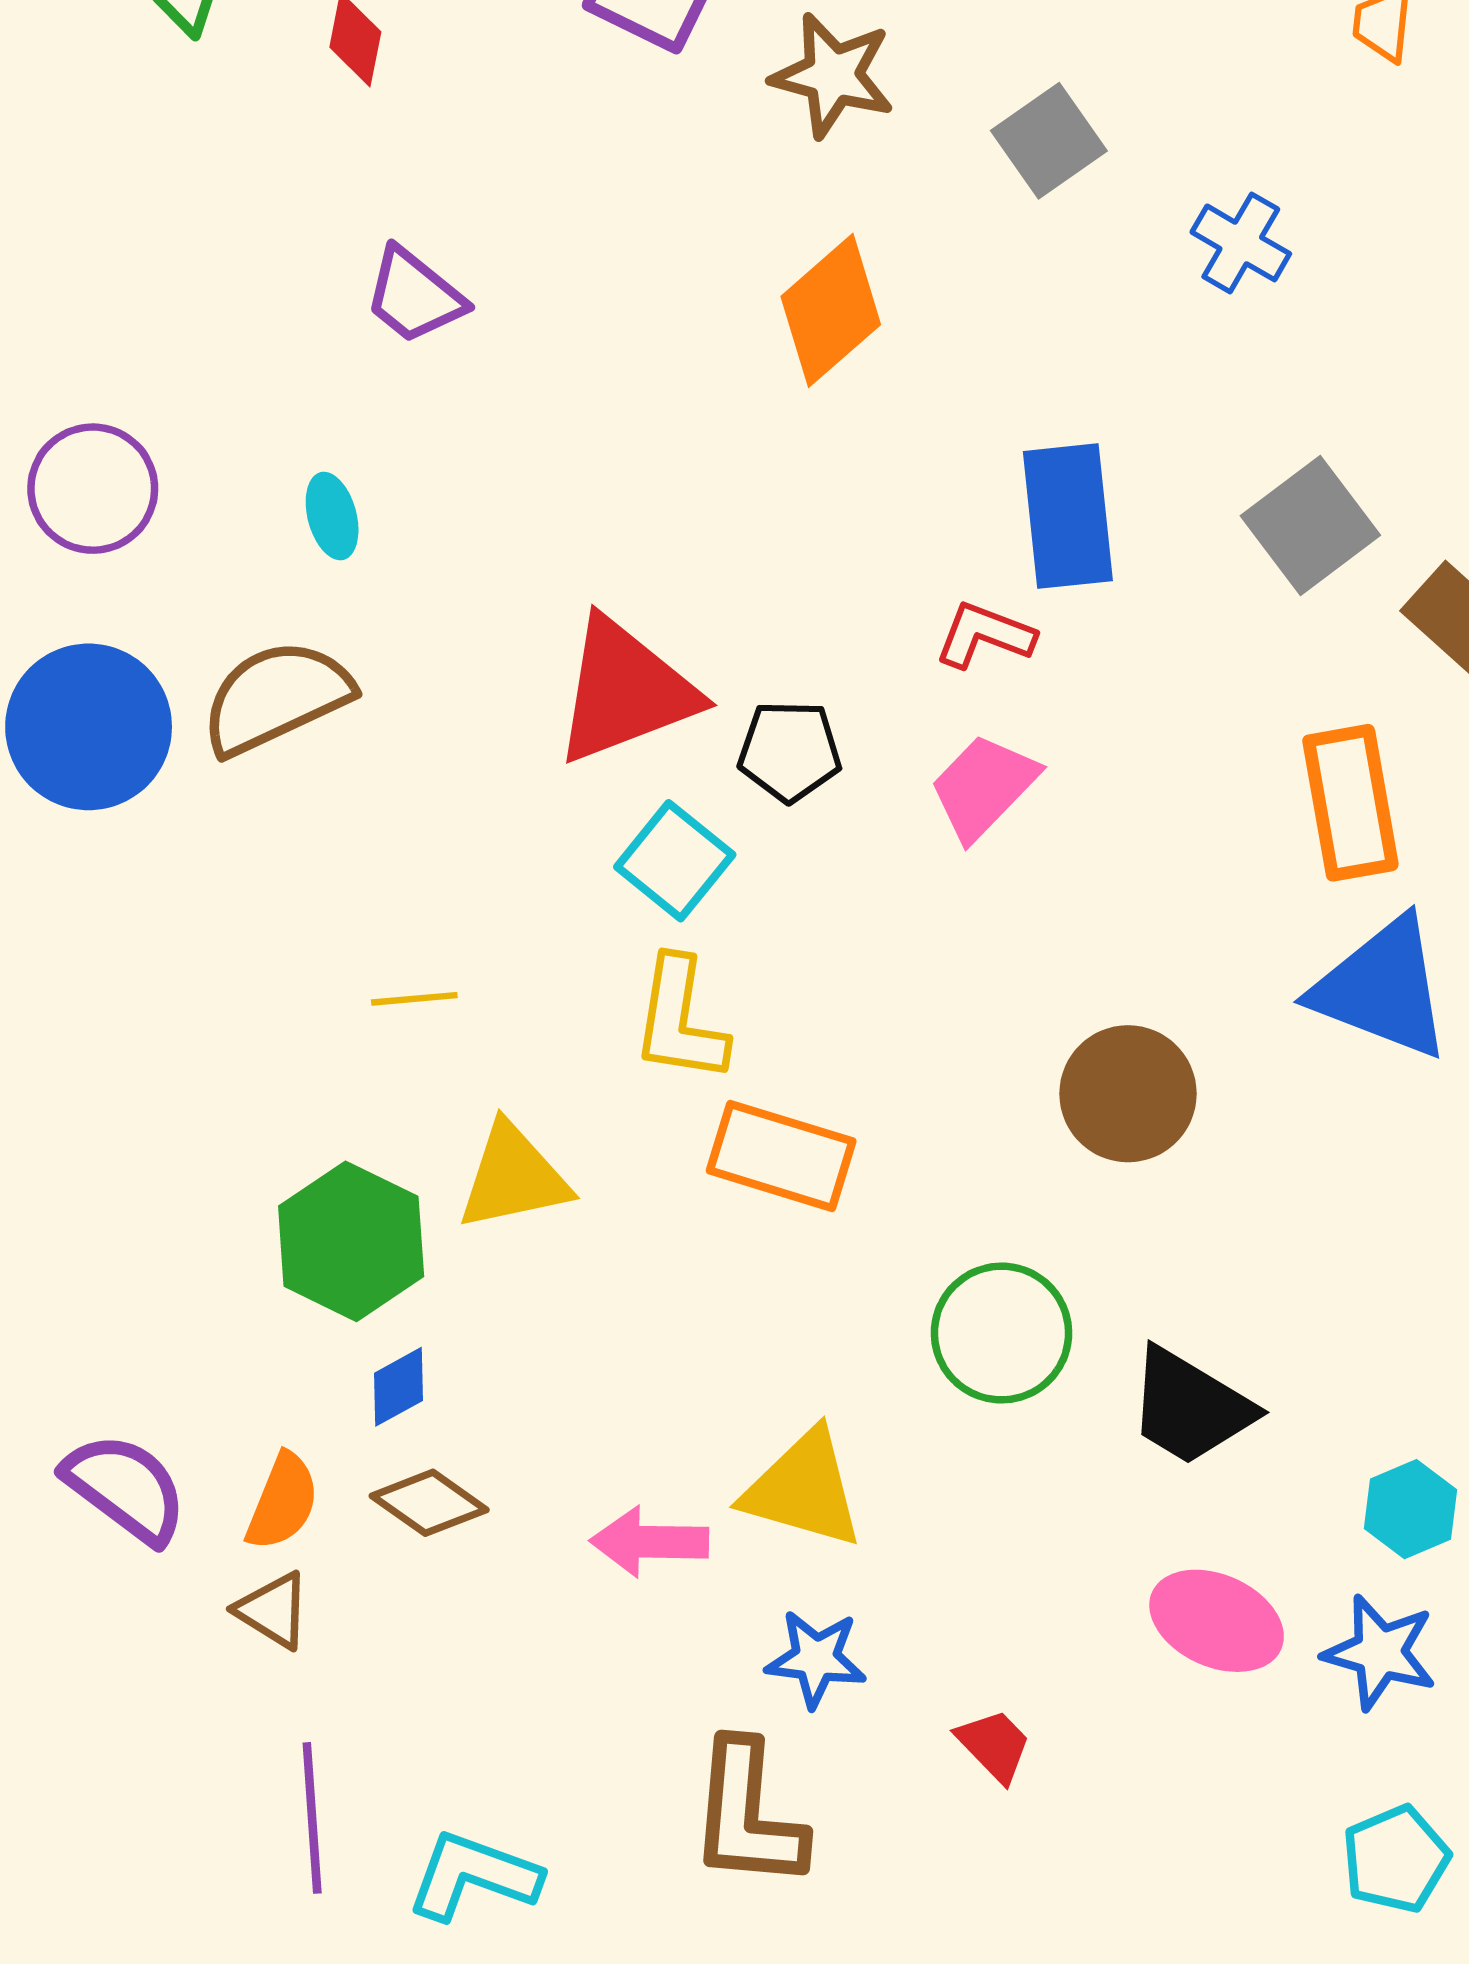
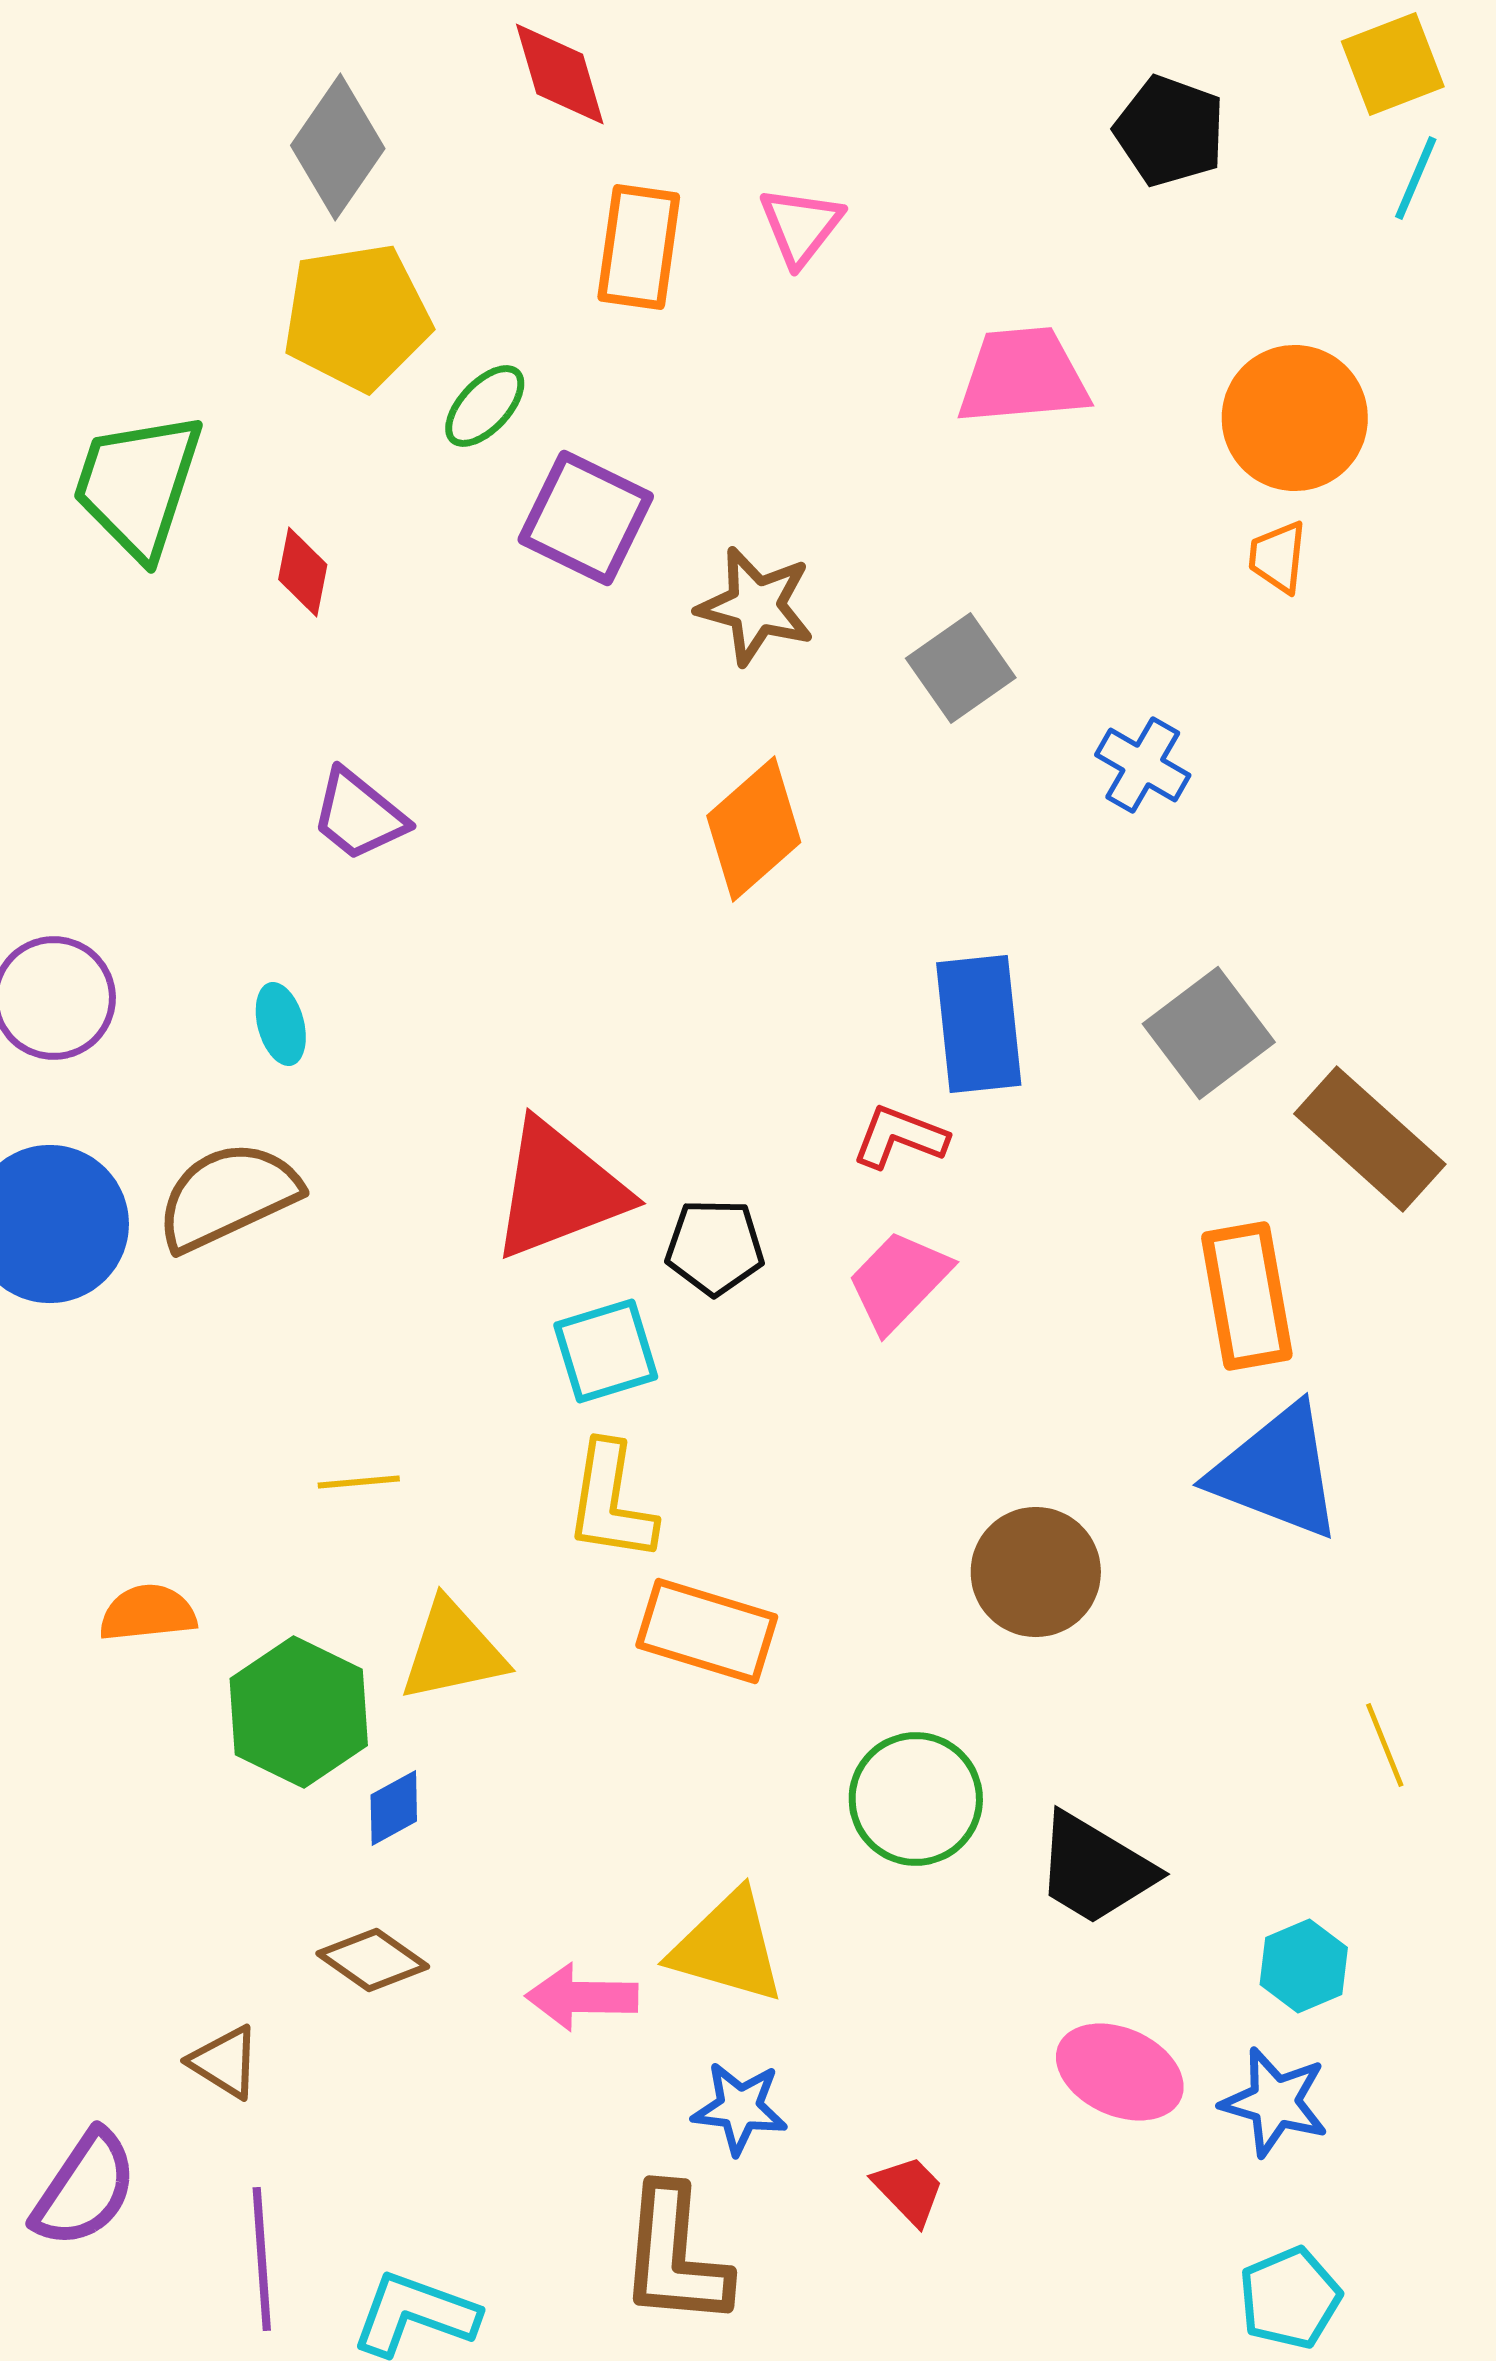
cyan square: (675, 861) -> (606, 1351), turned 34
blue diamond: (398, 1387) -> (394, 1808), moved
purple semicircle: (125, 1488) -> (85, 2189), moved, turned 87
orange semicircle: (283, 1502) -> (148, 1613), moved, turned -118

